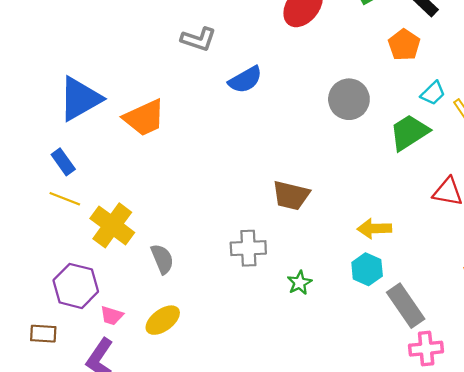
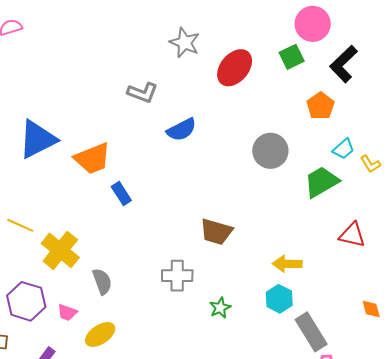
blue rectangle: (63, 162) -> (121, 194), moved
pink trapezoid: (112, 316) -> (67, 312), moved

